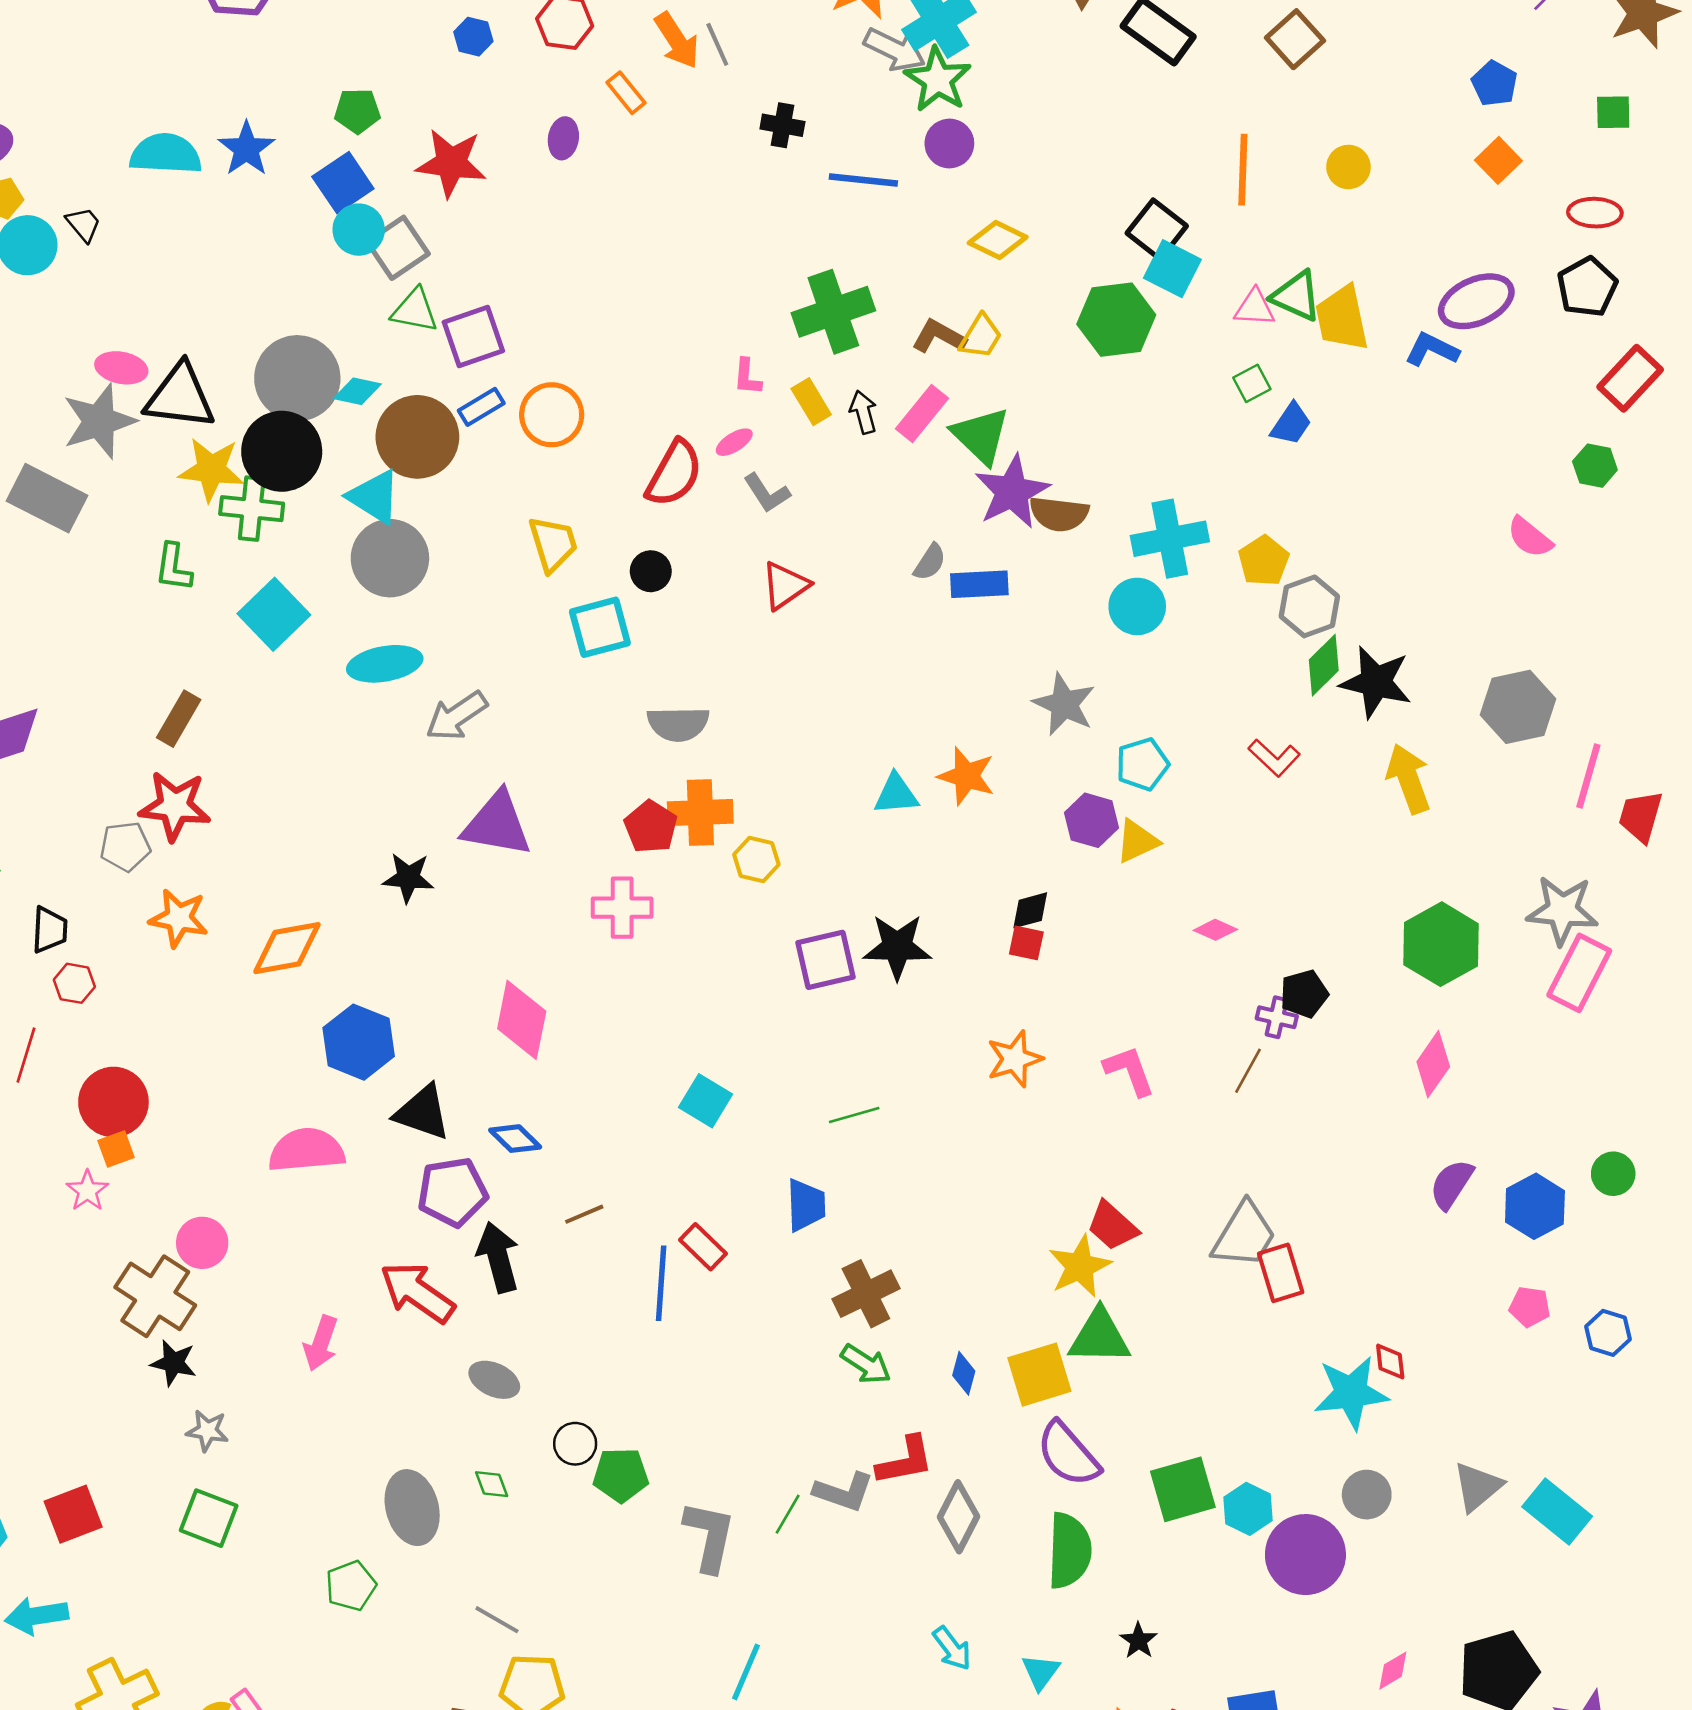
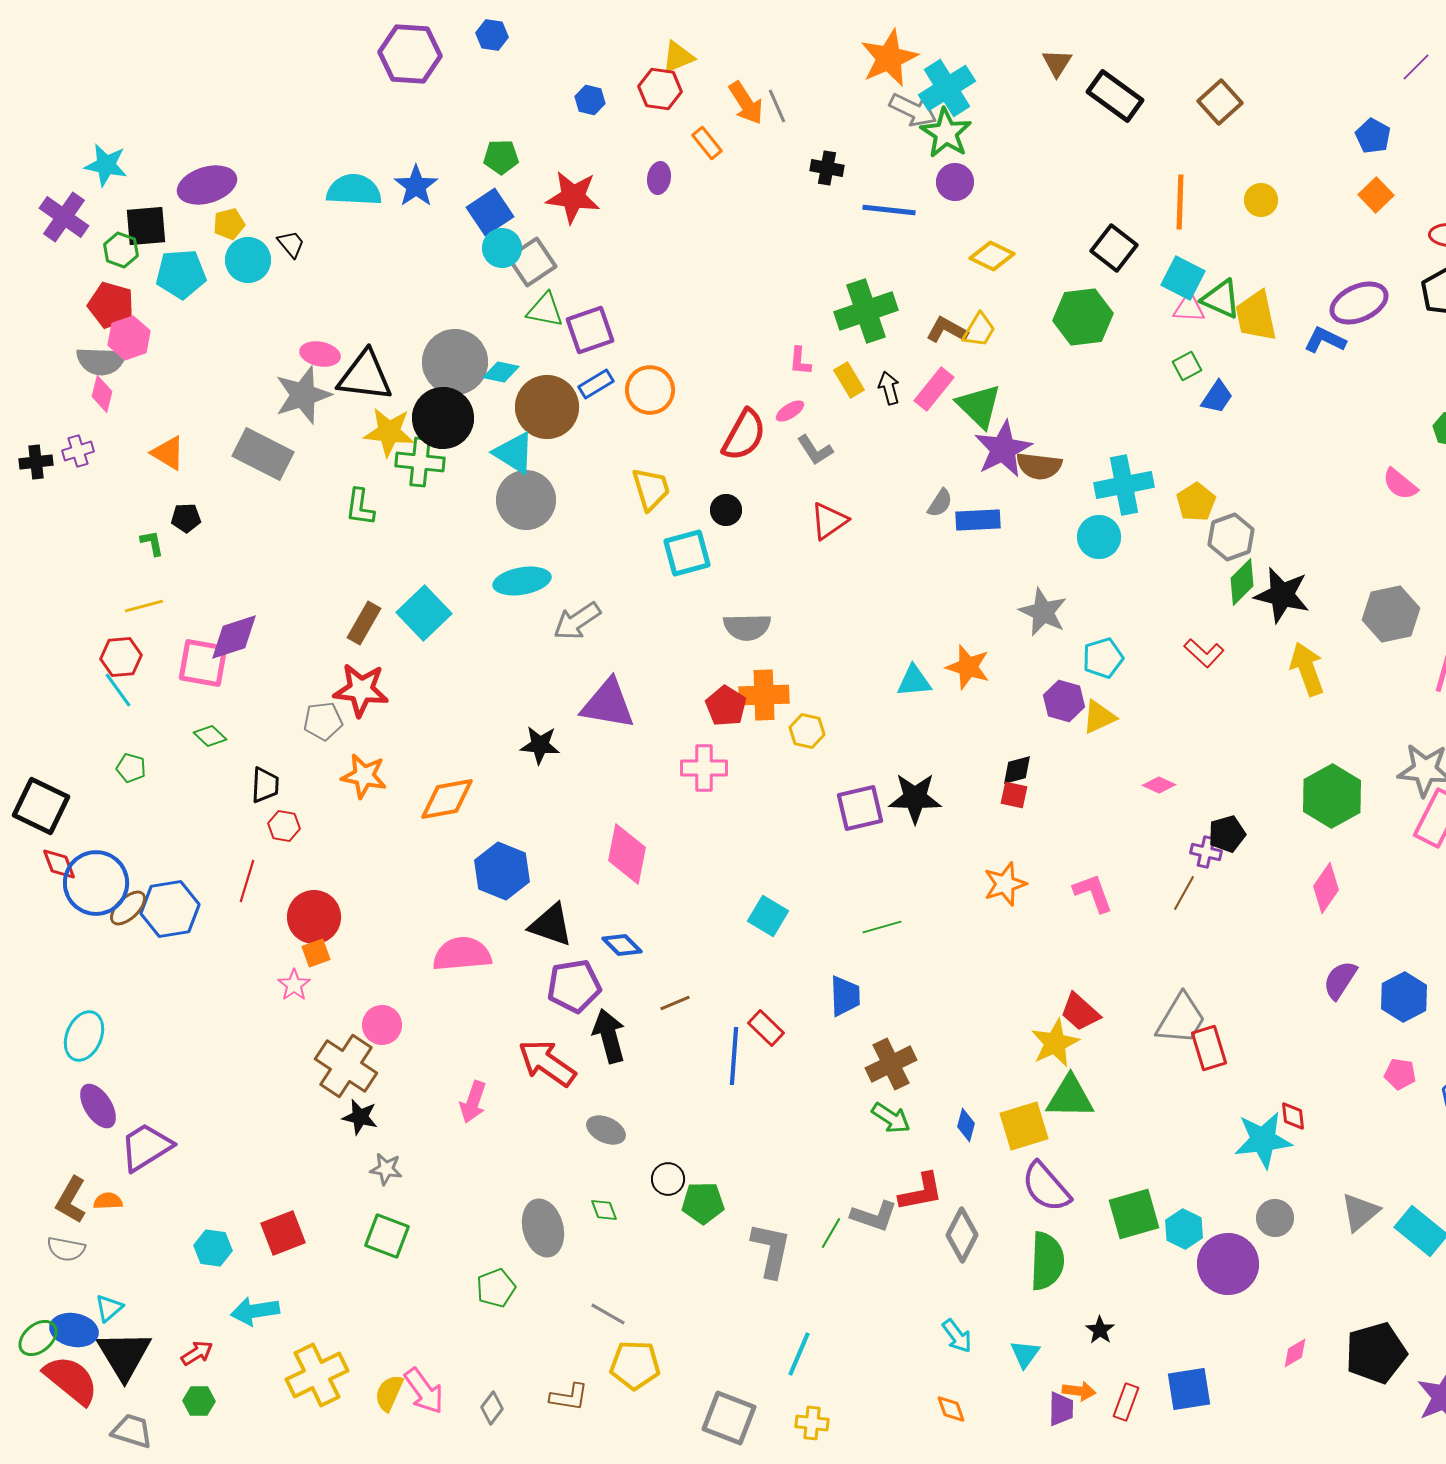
cyan square: (1172, 269) -> (1183, 278), moved
cyan square: (274, 614) -> (424, 613), moved

